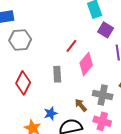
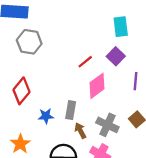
purple square: (106, 30) -> (116, 56), moved
gray rectangle: (57, 74) -> (71, 110), moved
blue star: (51, 113) -> (46, 116), moved

